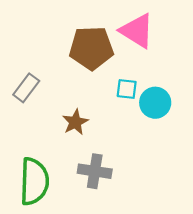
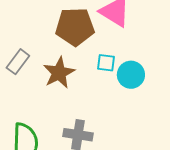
brown star: (75, 122) -> (59, 73), moved, size x1.4

